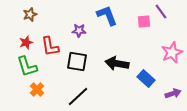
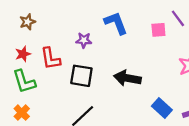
blue rectangle: (146, 78) -> (162, 108), moved
orange cross: (37, 89) -> (22, 113), moved

